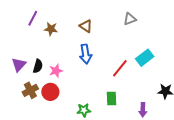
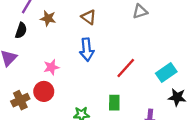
cyan rectangle: (145, 58) -> (166, 73), moved
black semicircle: (38, 66) -> (21, 30), moved
brown cross: (30, 90) -> (20, 100), moved

